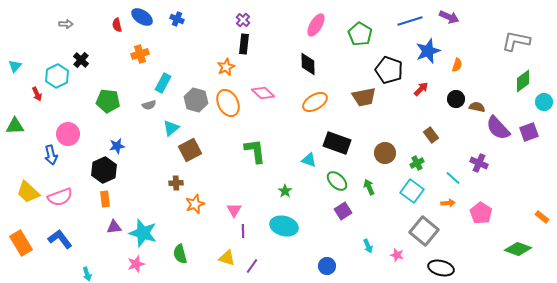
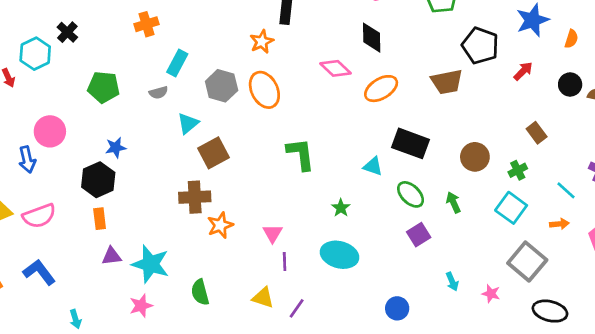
pink diamond: (263, 93) -> (335, 68), moved
brown cross: (176, 183) -> (195, 197), size x1.6

